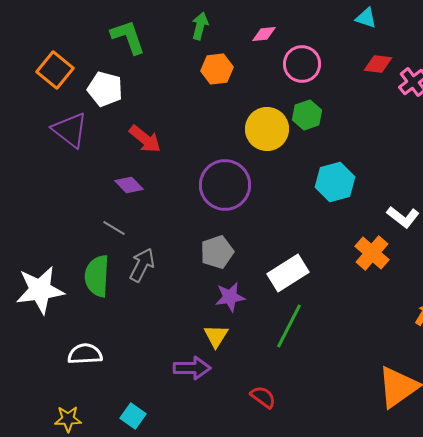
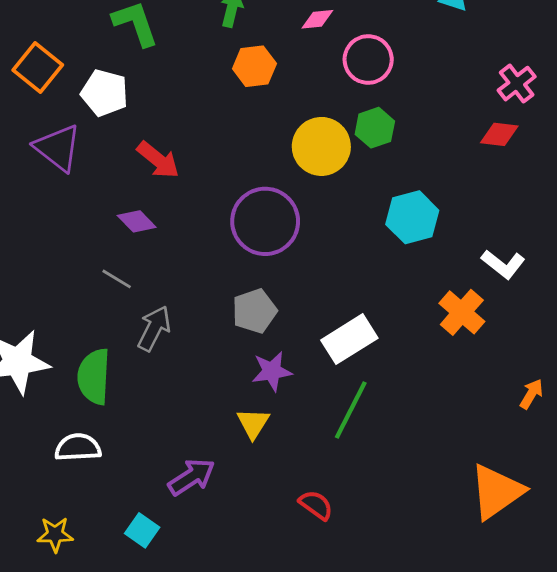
red diamond: (378, 64) -> (499, 134), moved
green semicircle: (97, 276) -> (94, 377), moved
purple arrow: (192, 368) -> (192, 477), moved, turned -33

